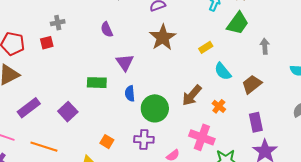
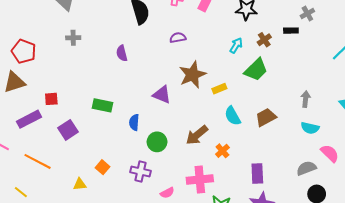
brown star: (163, 37) -> (192, 75), moved
red square: (47, 43) -> (51, 99), moved
gray arrow: (265, 46) -> (306, 99), moved
purple triangle: (125, 63) -> (162, 95), moved, turned -42
brown trapezoid: (252, 84) -> (266, 117), moved
green circle: (155, 108) -> (157, 142), size x0.7
pink cross: (202, 137) -> (200, 179), turned -35

